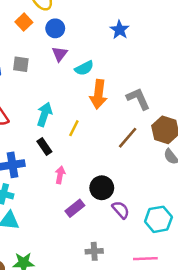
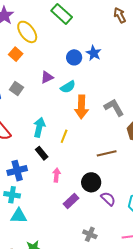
blue circle: (55, 28) -> (74, 57), moved
purple triangle: (60, 54) -> (47, 77), turned 32
gray square: (21, 64) -> (16, 88), turned 32
brown line: (128, 138) -> (107, 153), moved, turned 42
gray cross: (94, 251) -> (90, 234), turned 32

